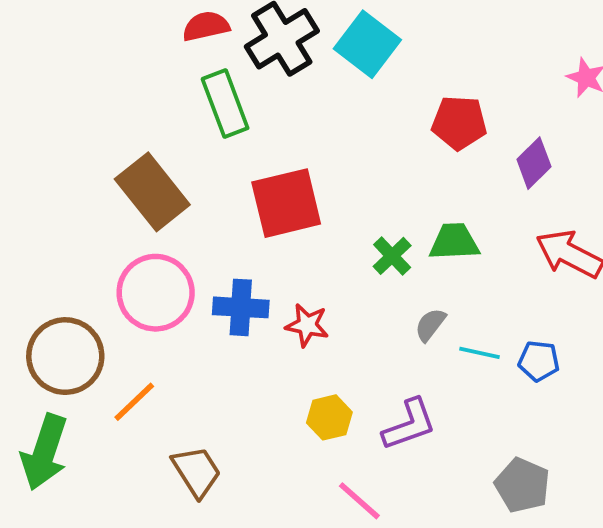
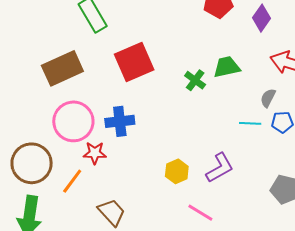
brown rectangle: (152, 192) -> (62, 68), turned -66
red star: (307, 325) -> (95, 153), moved
gray semicircle: (430, 325) -> (268, 98), moved

